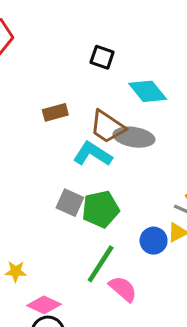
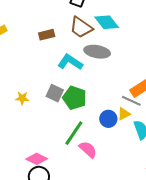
brown trapezoid: (107, 127) -> (81, 27), moved
green pentagon: (101, 209) -> (75, 98), turned 30
yellow star: (16, 271) -> (22, 98), moved

